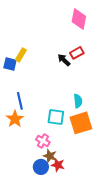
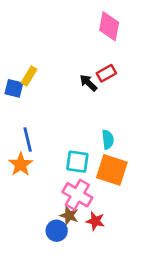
orange square: (81, 123) -> (112, 170), turned 35
pink cross: (43, 141) -> (77, 195), moved, size x1.5
red star: (58, 165) -> (95, 221), moved

